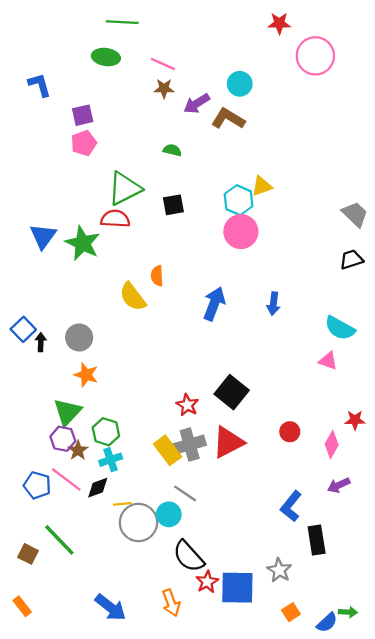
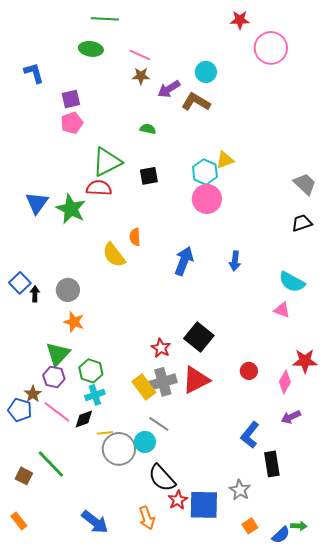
red star: (355, 420) -> (305, 361), size x1.4
brown star: (78, 450) -> (33, 394), moved
blue pentagon: (37, 485) -> (20, 410), moved

